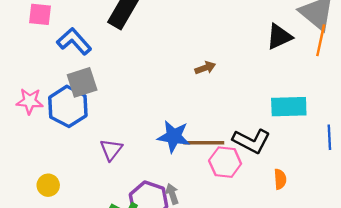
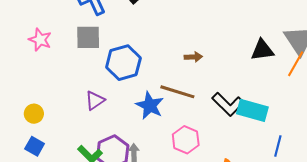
blue hexagon: (68, 106) -> (123, 63), moved
black L-shape: (251, 141) -> (228, 104), moved
brown line: (204, 143) -> (177, 92), moved

